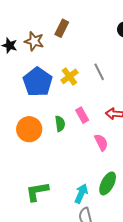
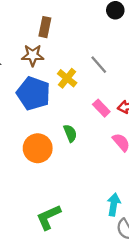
brown star: (34, 41) -> (33, 55), moved
pink rectangle: (82, 115) -> (101, 108), moved
green L-shape: (37, 192) -> (48, 217), moved

